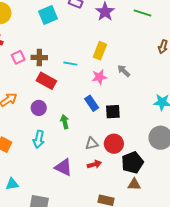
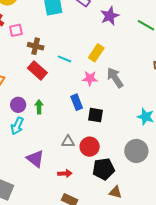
pink square: (18, 57) -> (16, 30), moved
gray arrow: (124, 71) -> (115, 78), size x1.5
purple circle: (39, 108) -> (18, 105), moved
green arrow: (65, 122) -> (39, 107), moved
red arrow: (94, 164) -> (65, 173), moved
brown triangle: (134, 184) -> (115, 192), moved

